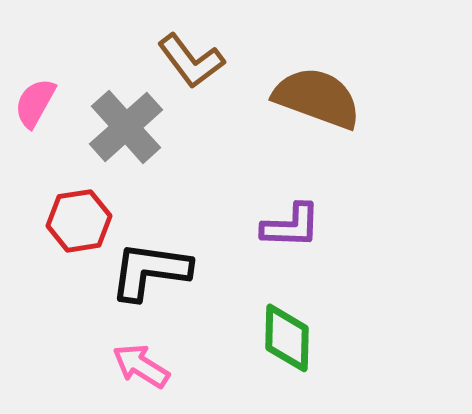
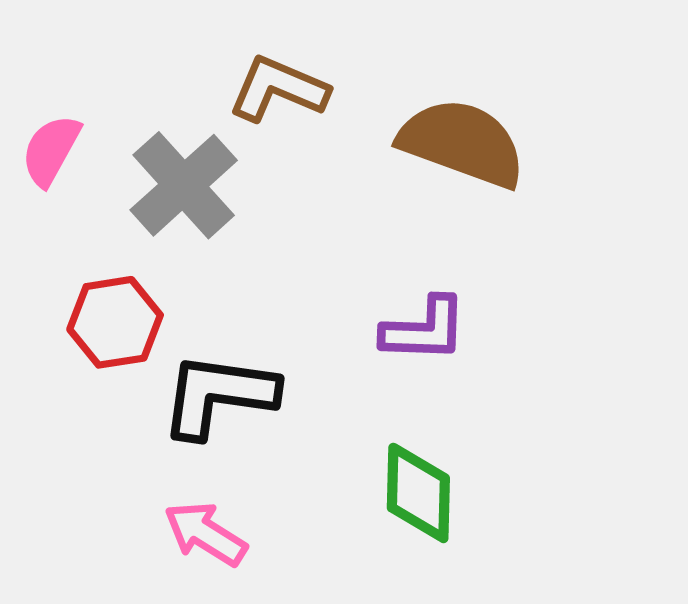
brown L-shape: (191, 61) -> (278, 89), turned 150

